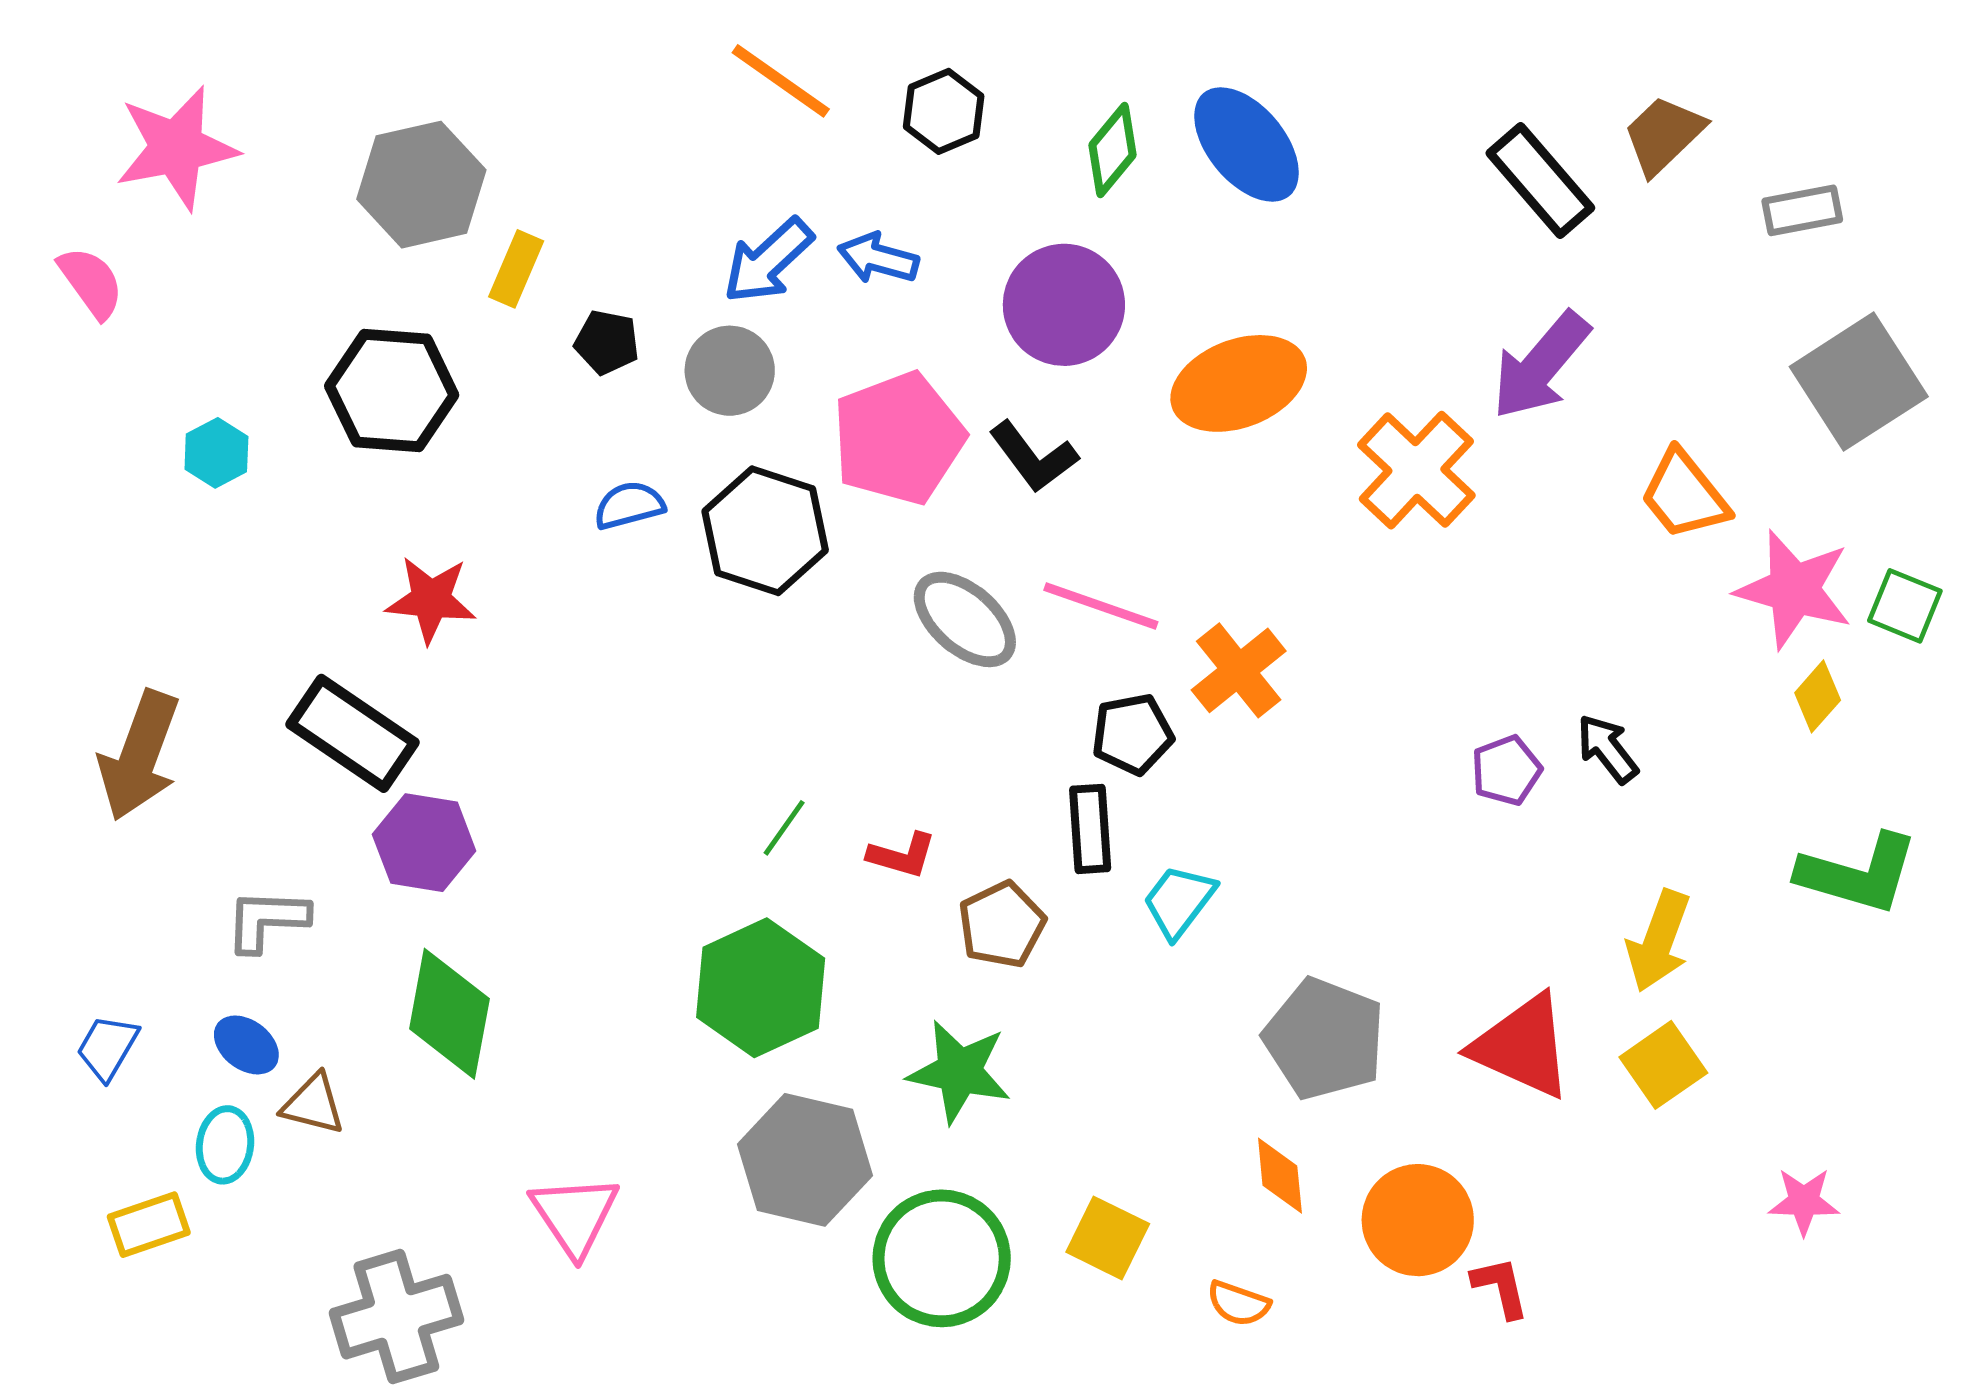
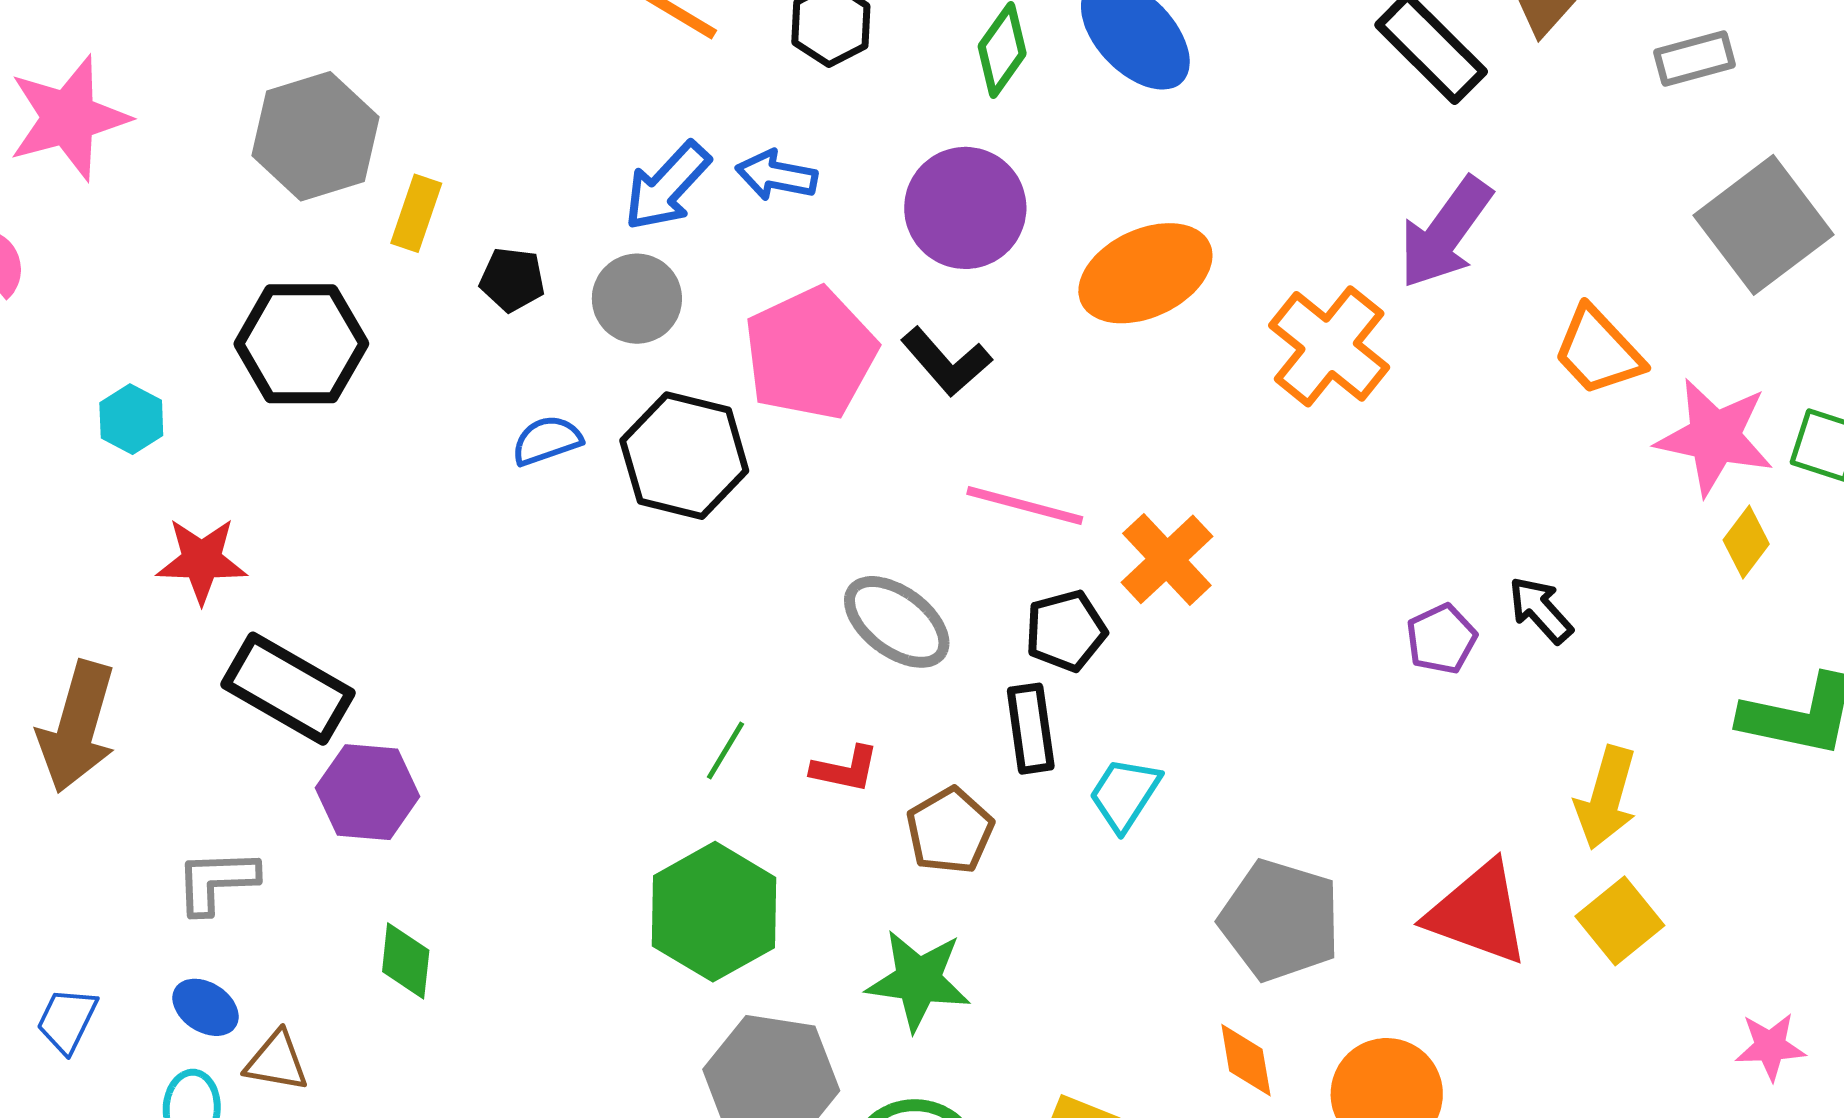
red star: (431, 600) -> (202, 560), moved
gray ellipse: (965, 619) -> (897, 622), moved
green diamond: (449, 1014) -> (406, 961), size x0.6

